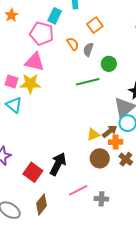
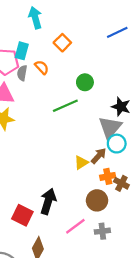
cyan rectangle: (55, 16) -> (22, 51), moved
gray semicircle: (88, 50) -> (22, 73), moved
orange cross: (116, 142) -> (108, 176), moved
brown circle: (100, 158) -> (97, 200), moved

